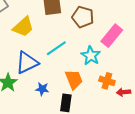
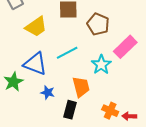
blue triangle: (27, 63) -> (35, 64), turned 40
orange cross: (107, 81) -> (110, 111), moved
red arrow: (123, 92) -> (129, 116), moved

